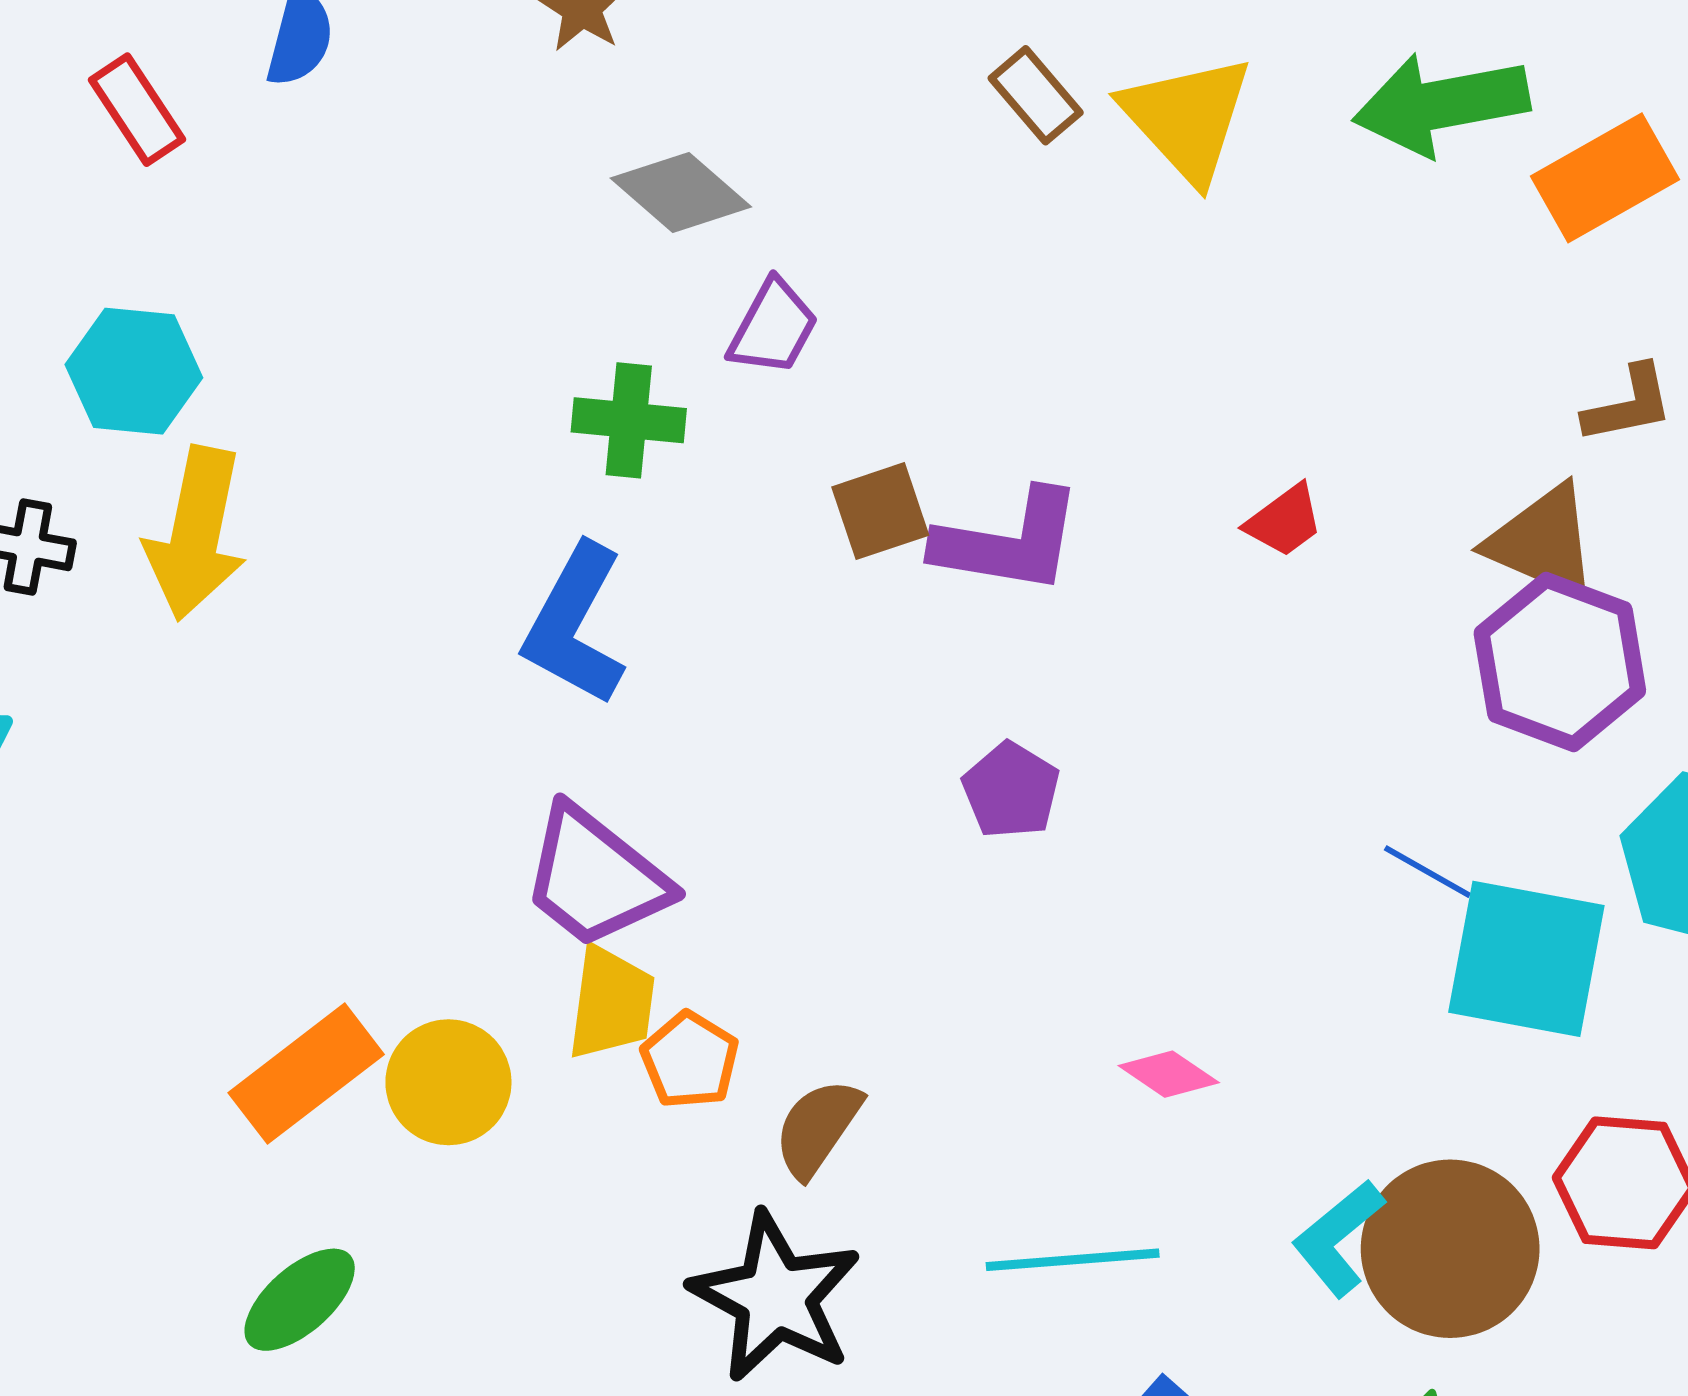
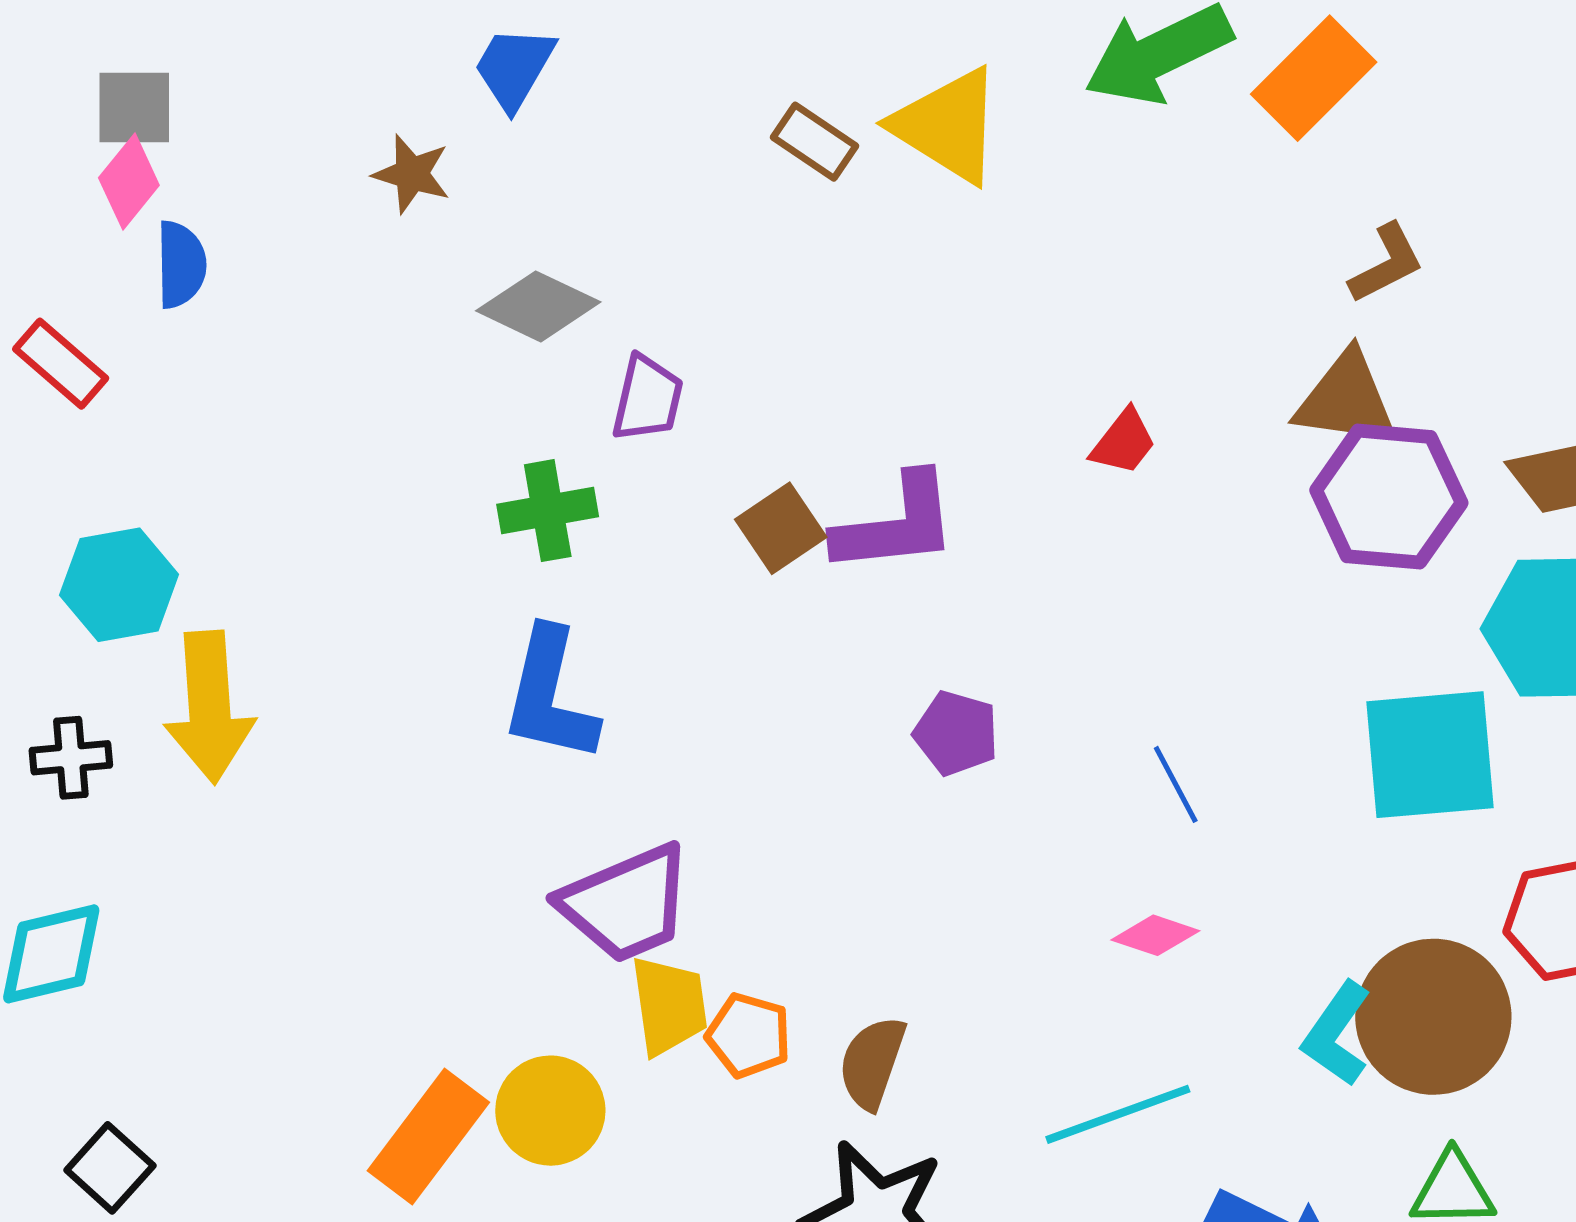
blue line: (1427, 872) -> (1176, 784), moved, turned 48
purple trapezoid: (595, 877) -> (626, 904), turned -46

